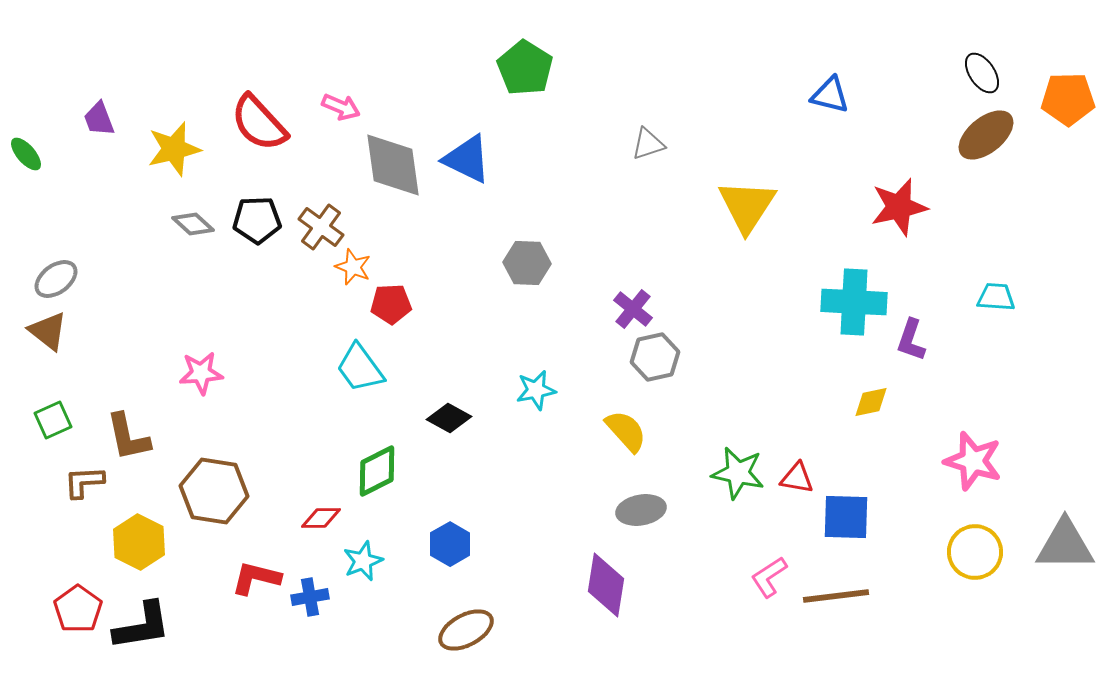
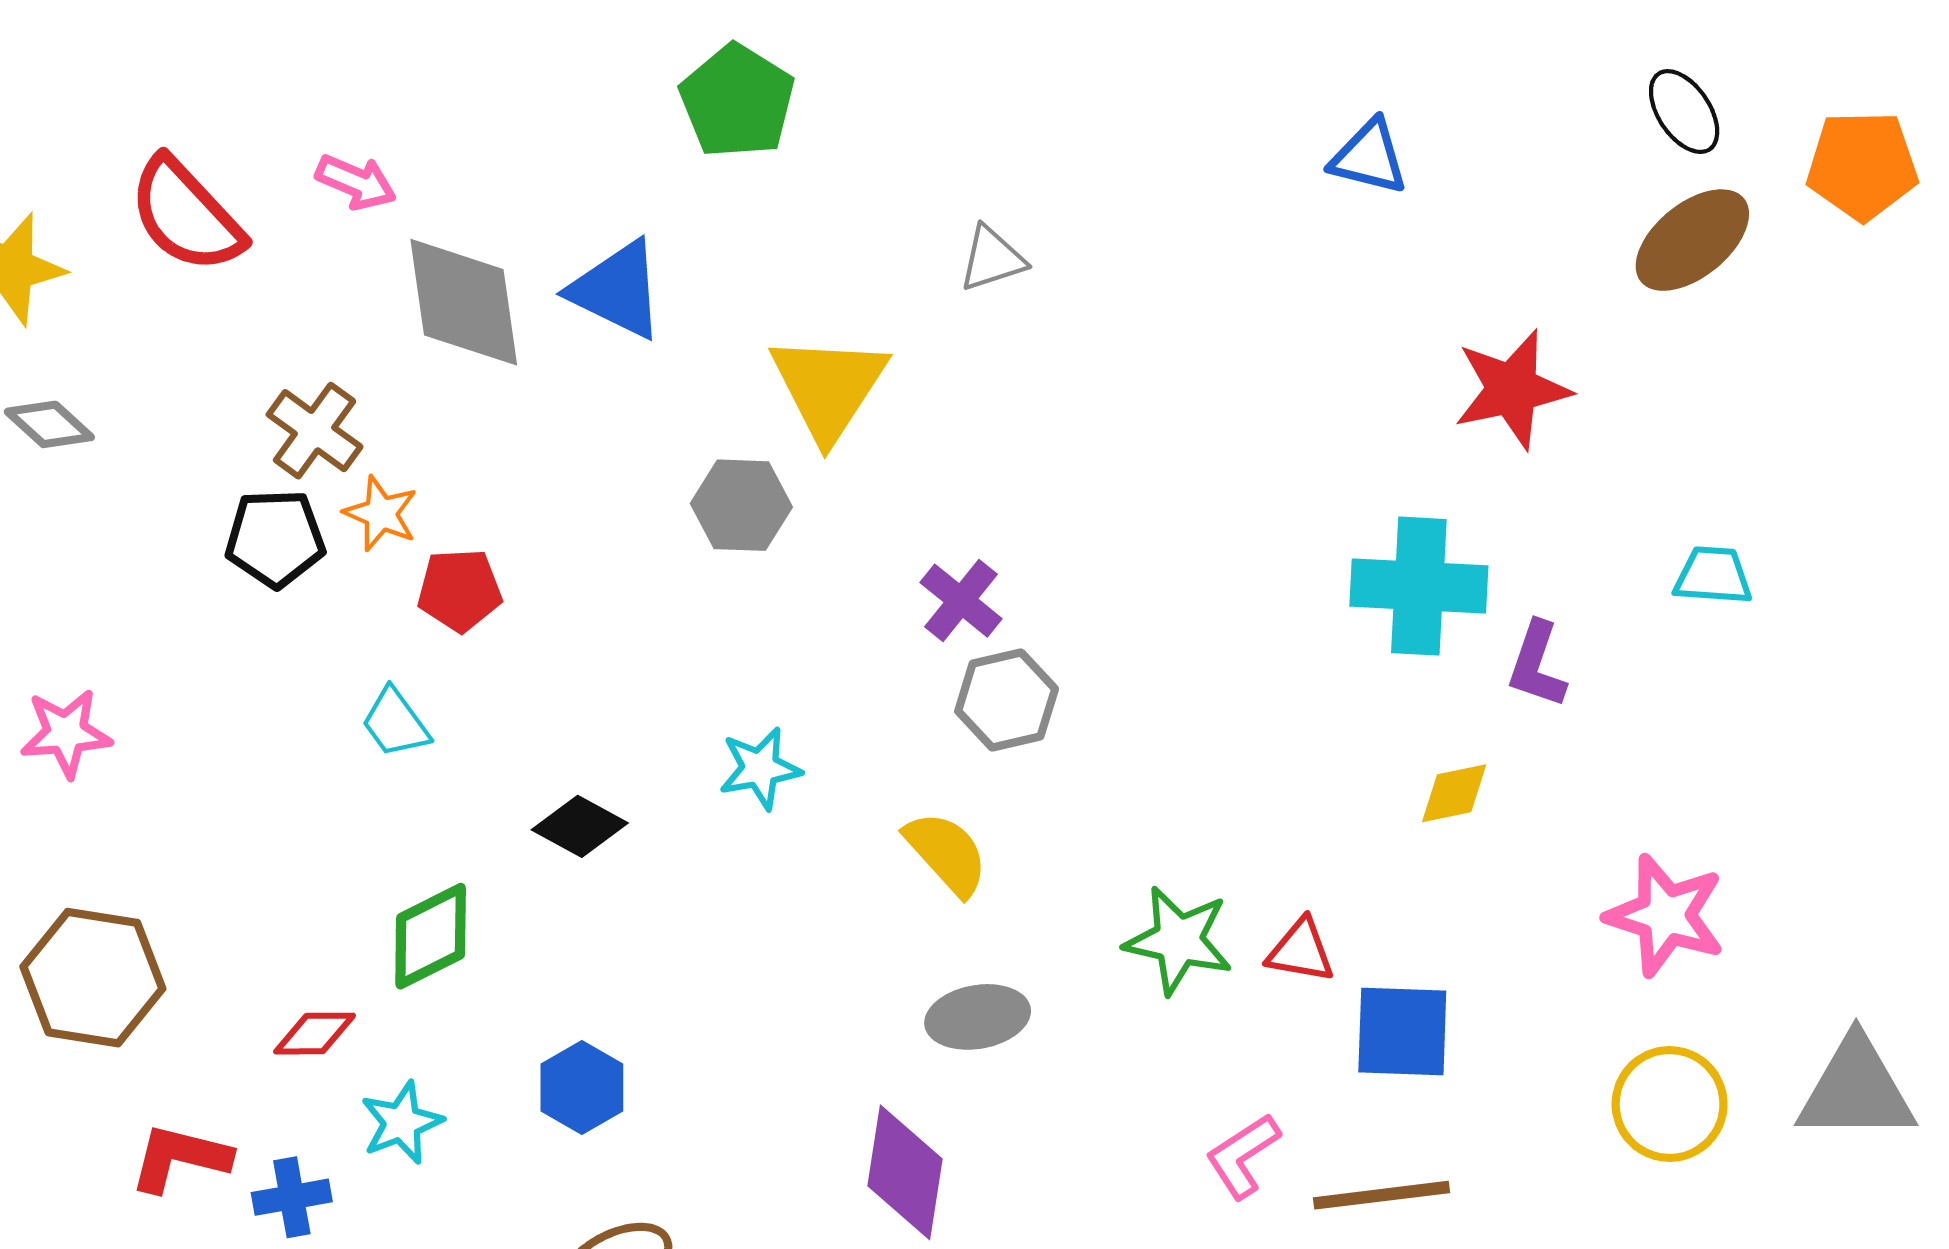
yellow triangle: (747, 206) -> (828, 387), moved
black pentagon: (257, 220) -> (275, 538), moved
cyan trapezoid: (360, 368) -> (395, 723), size x0.7

